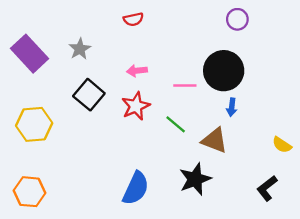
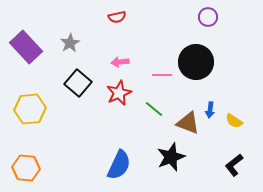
blue arrow: (232, 107) -> (210, 110), moved
yellow semicircle: (282, 145) -> (234, 121), moved

